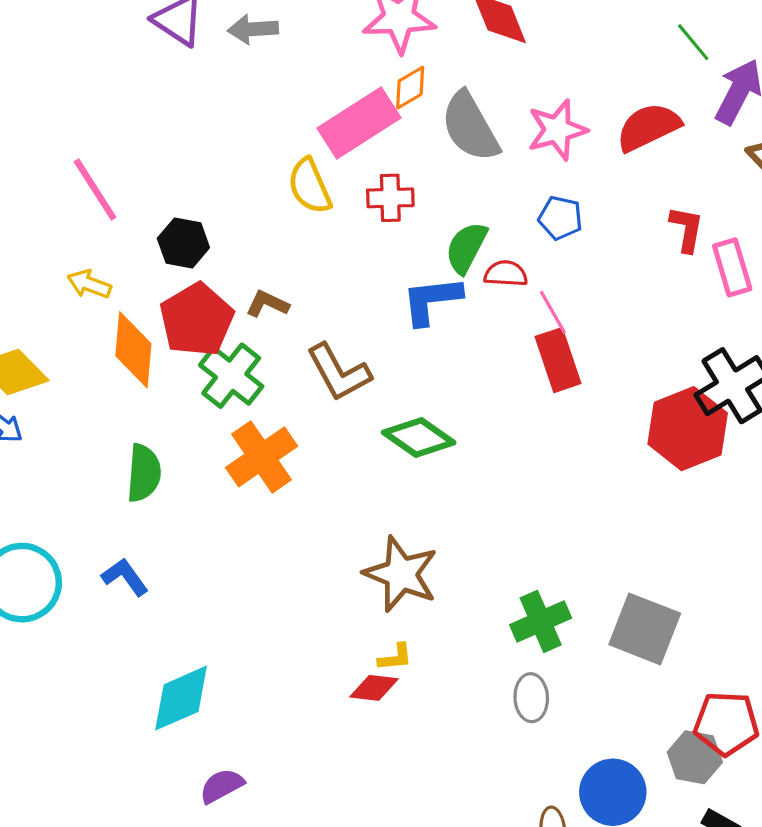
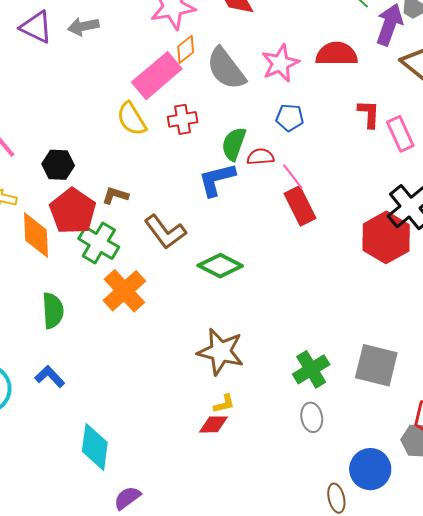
red semicircle: (648, 127) -> (337, 54), turned 33
cyan diamond: (181, 698) -> (95, 447), turned -51

